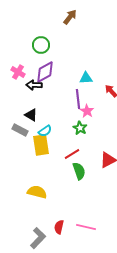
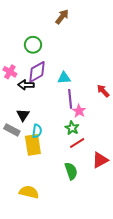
cyan triangle: (86, 78) -> (64, 78), moved
black triangle: (31, 115) -> (23, 115), turned 32
cyan semicircle: (45, 131) -> (37, 131), turned -48
red line: (72, 154) -> (77, 143), moved

